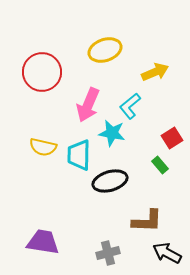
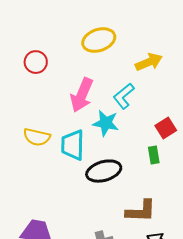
red circle: (42, 72) -> (36, 62), size x0.6
green rectangle: (160, 165) -> (154, 155), turned 30

